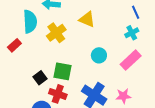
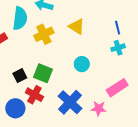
blue line: (136, 12) -> (118, 28), moved
pink rectangle: (131, 60) -> (117, 88), moved

